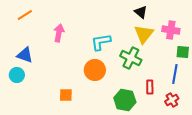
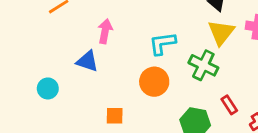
blue triangle: (25, 55) -> (87, 61), moved
red rectangle: (150, 87) -> (229, 105), turned -32

